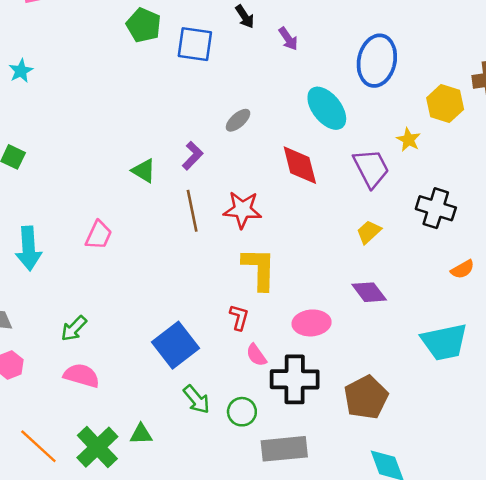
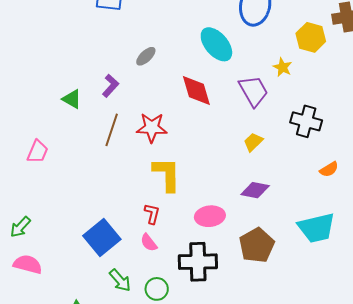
brown line: (192, 211) -> (112, 130), turned 32
purple diamond: (369, 292) -> (255, 190), turned -40
pink semicircle: (256, 355) -> (149, 243), moved
brown pentagon: (366, 397) -> (257, 245), moved

